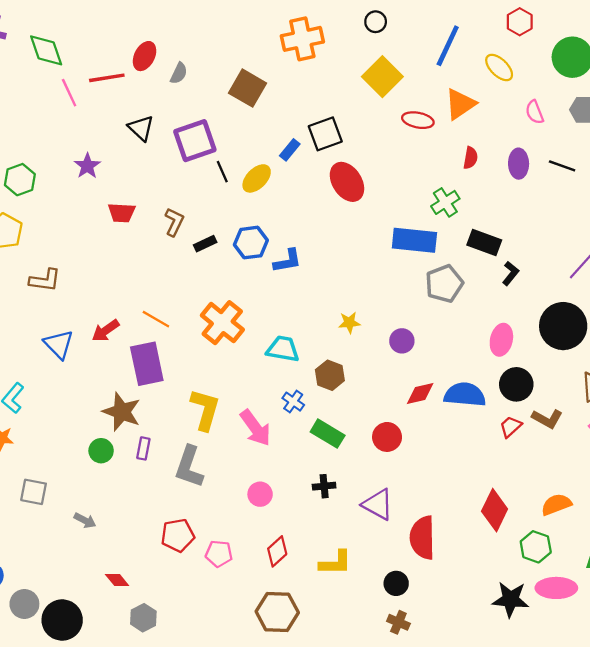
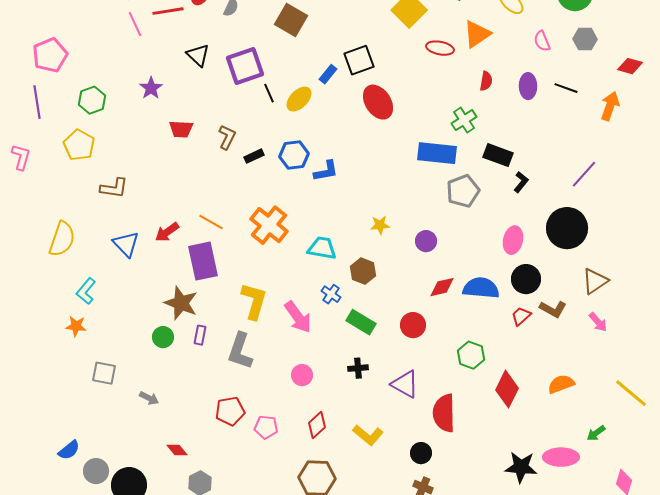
green hexagon: (536, 547) -> (471, 355), moved
yellow L-shape: (336, 563) -> (368, 435), turned 40

